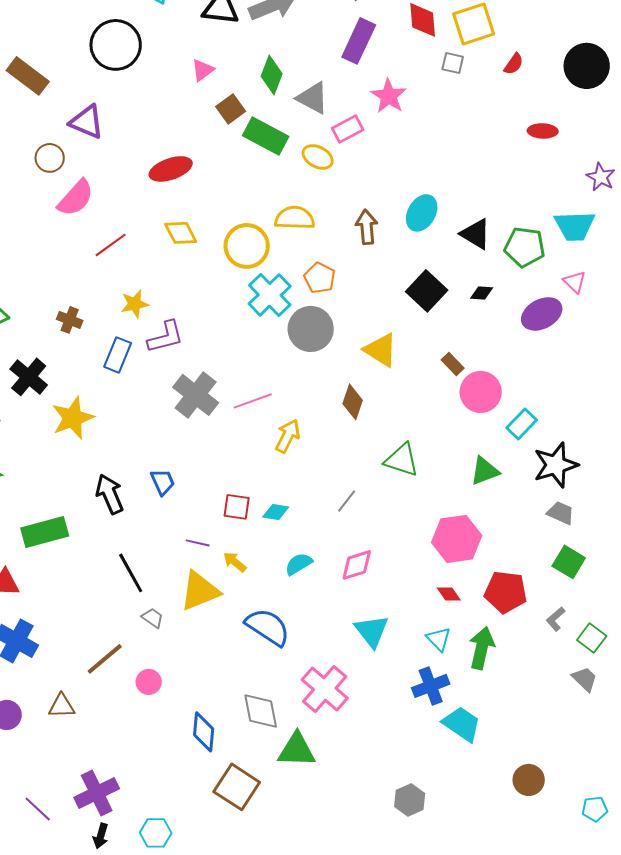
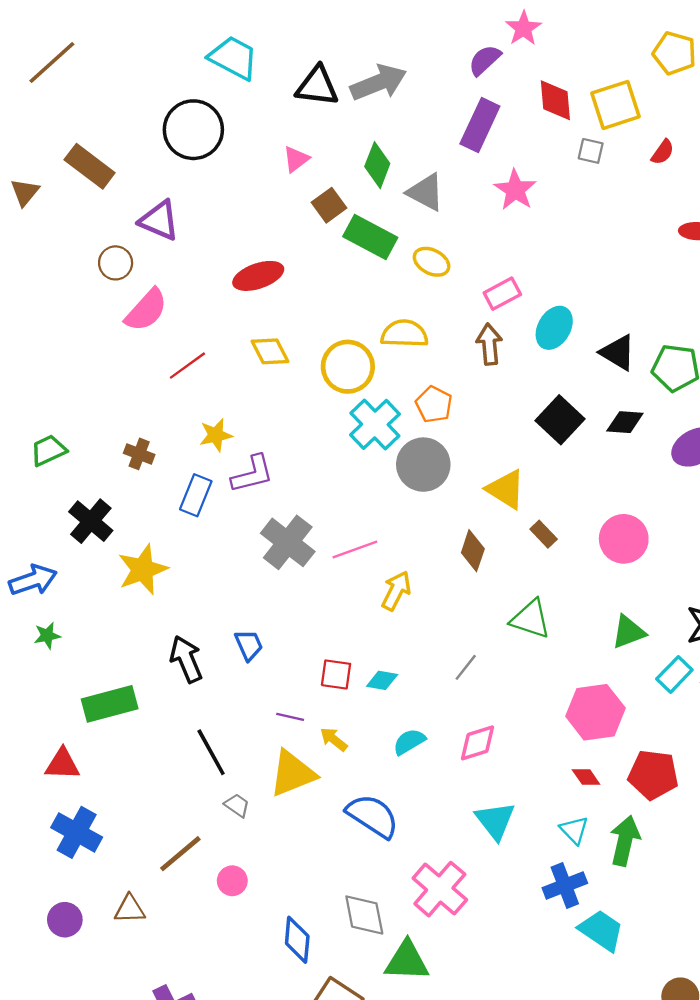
pink rectangle: (348, 129) -> (502, 294), moved
black diamond: (482, 293) -> (625, 422), size x1.4
brown rectangle: (453, 364) -> (544, 534), moved
cyan rectangle: (522, 424) -> (674, 674), moved

